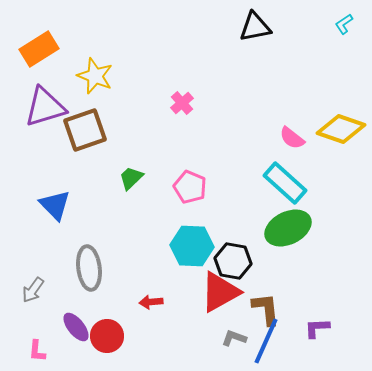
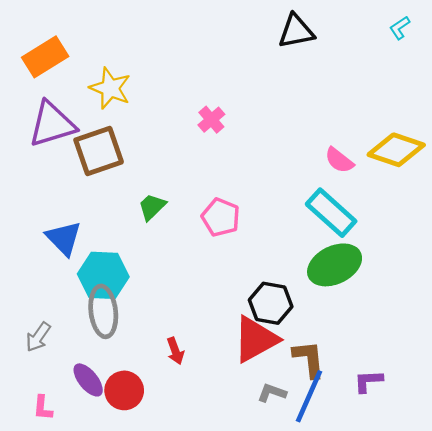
cyan hexagon: (192, 246) -> (103, 275), moved
red arrow: (151, 302) -> (175, 351), turned -105

